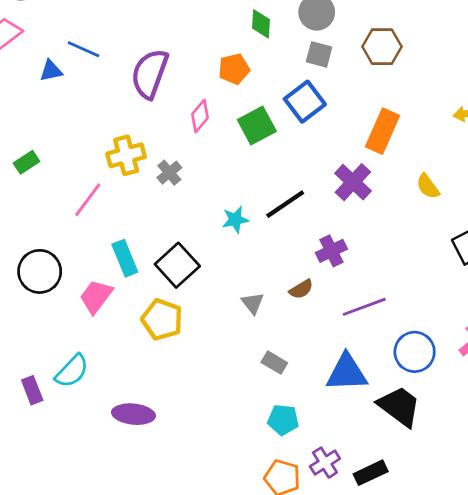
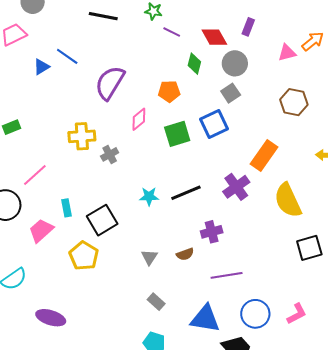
brown hexagon: (382, 47) -> (294, 102), moved
gray square: (319, 54) -> (231, 93), turned 30
blue triangle: (51, 71) -> (41, 67), turned -30
yellow semicircle: (428, 186) -> (288, 200), size x1.8
pink line: (88, 200) -> (35, 175), moved
cyan rectangle: (125, 258) -> (67, 208), size x0.7

